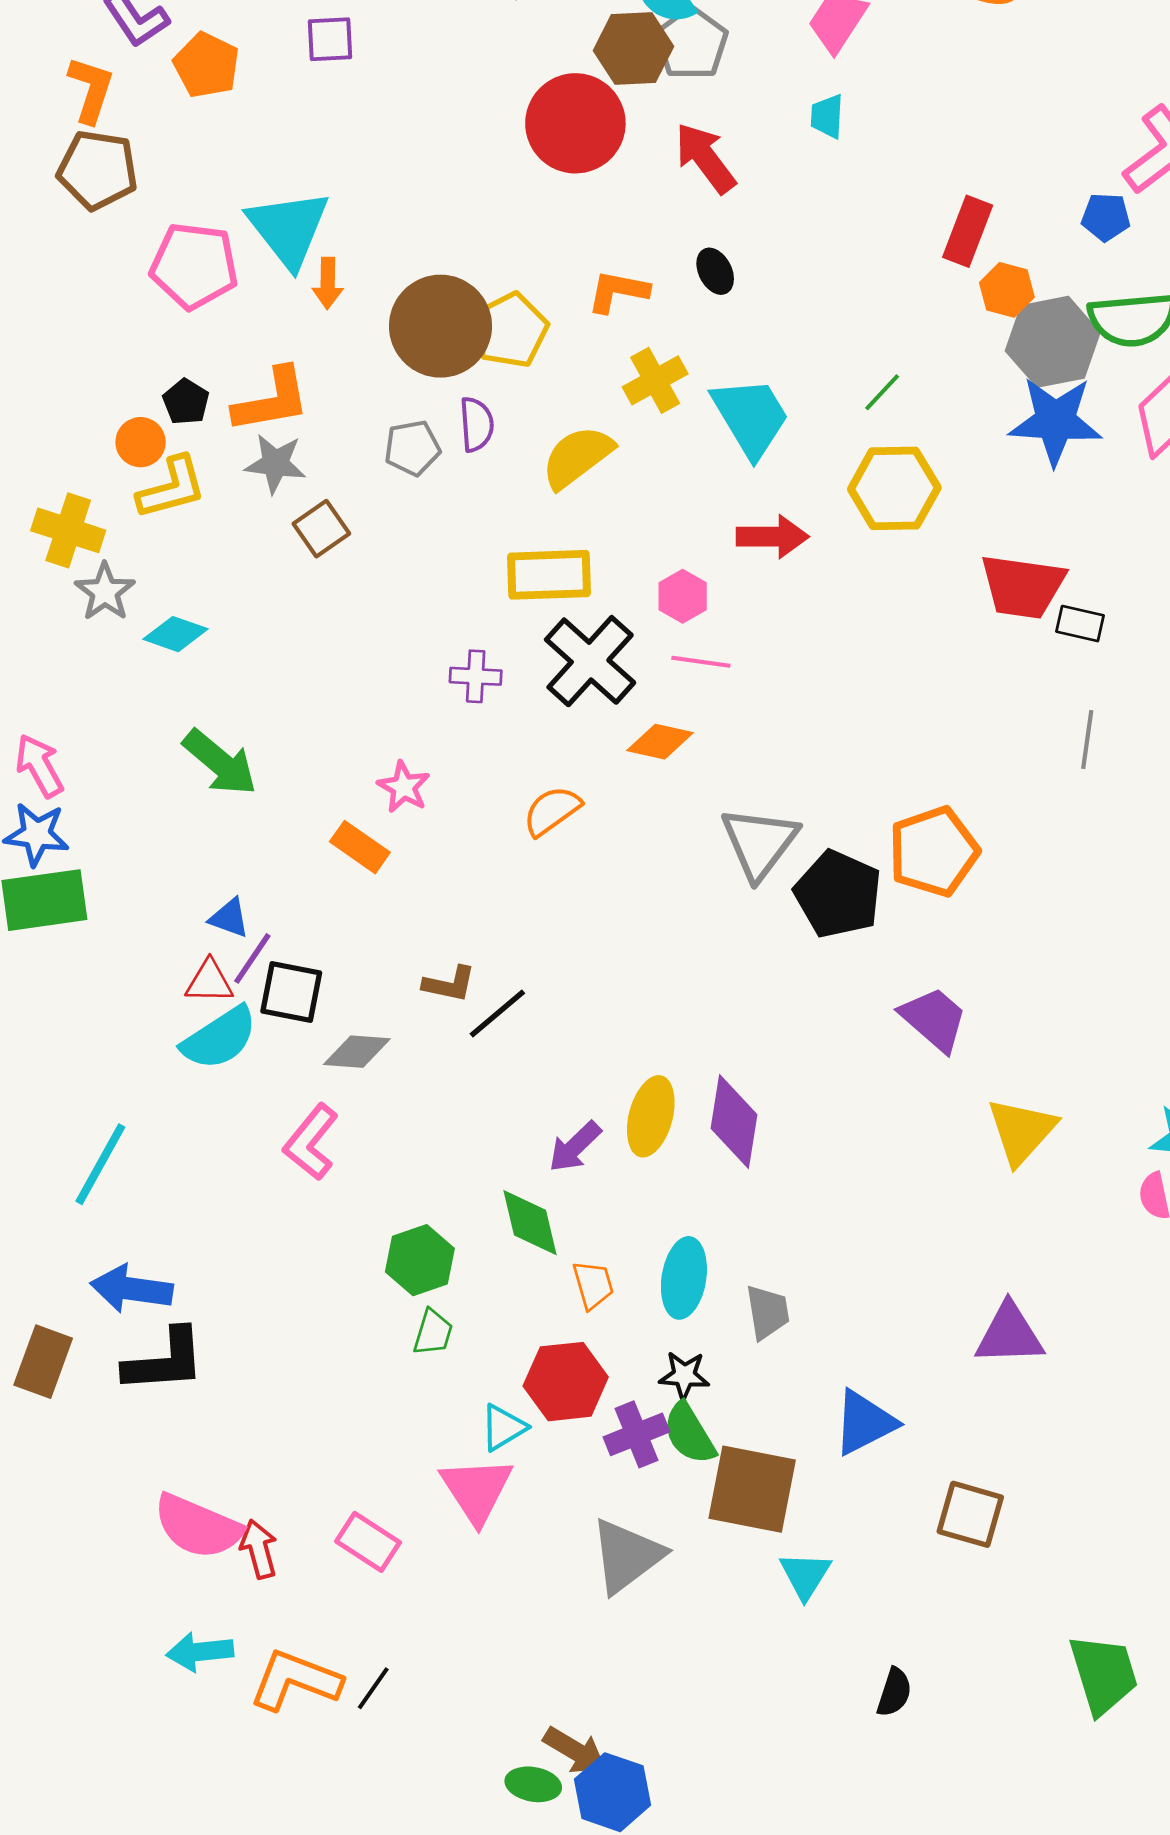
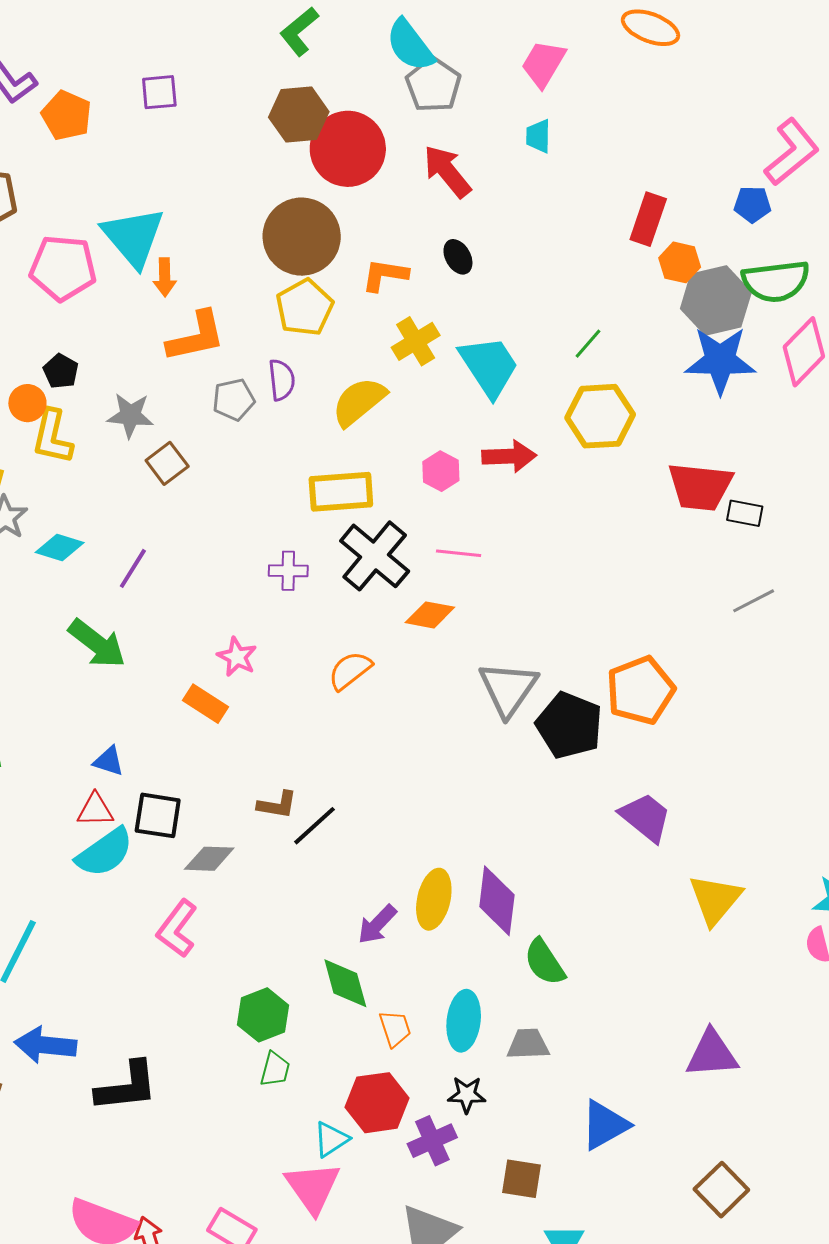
brown hexagon: (633, 48) -> (299, 114), moved
brown circle: (440, 326) -> (302, 237), moved
orange L-shape: (272, 400) -> (196, 337), moved
yellow L-shape: (172, 488) -> (52, 437), turned 120
pink hexagon: (683, 596) -> (441, 471), moved
gray line: (1087, 739) -> (754, 601), turned 57
purple line: (252, 958) -> (133, 568), moved
gray trapezoid: (768, 1312) -> (528, 1044), turned -81
black L-shape: (164, 1361) -> (127, 1087), moved
green semicircle: (689, 1433) -> (544, 962), moved
brown square: (752, 1489) -> (522, 1179), size x0.6
brown square: (970, 1514) -> (721, 1190), moved, turned 32

